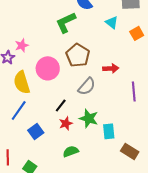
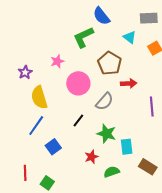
pink star: (22, 45) -> (57, 61), moved
brown pentagon: (78, 55) -> (110, 63), moved
pink circle: (48, 68) -> (78, 83), moved
red star: (66, 123) -> (91, 157), moved
green semicircle: (71, 151) -> (112, 172), moved

